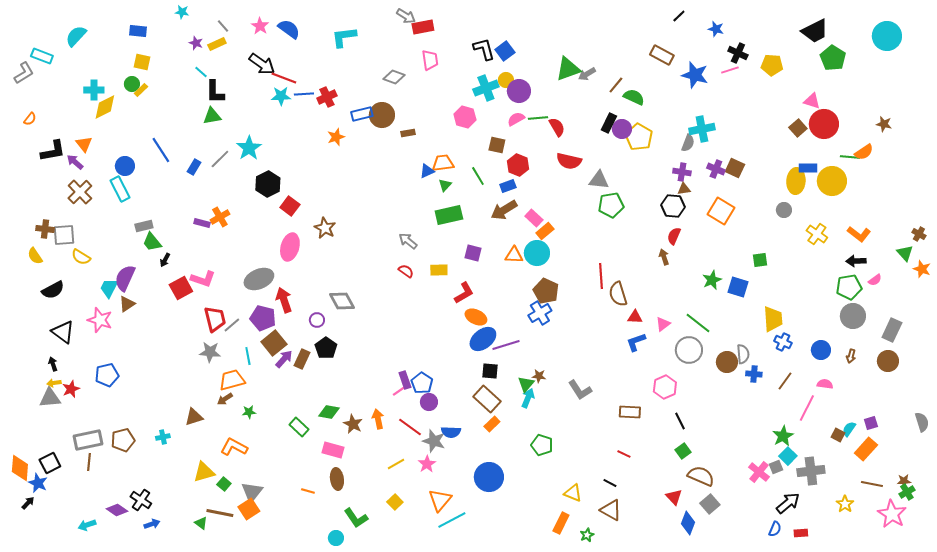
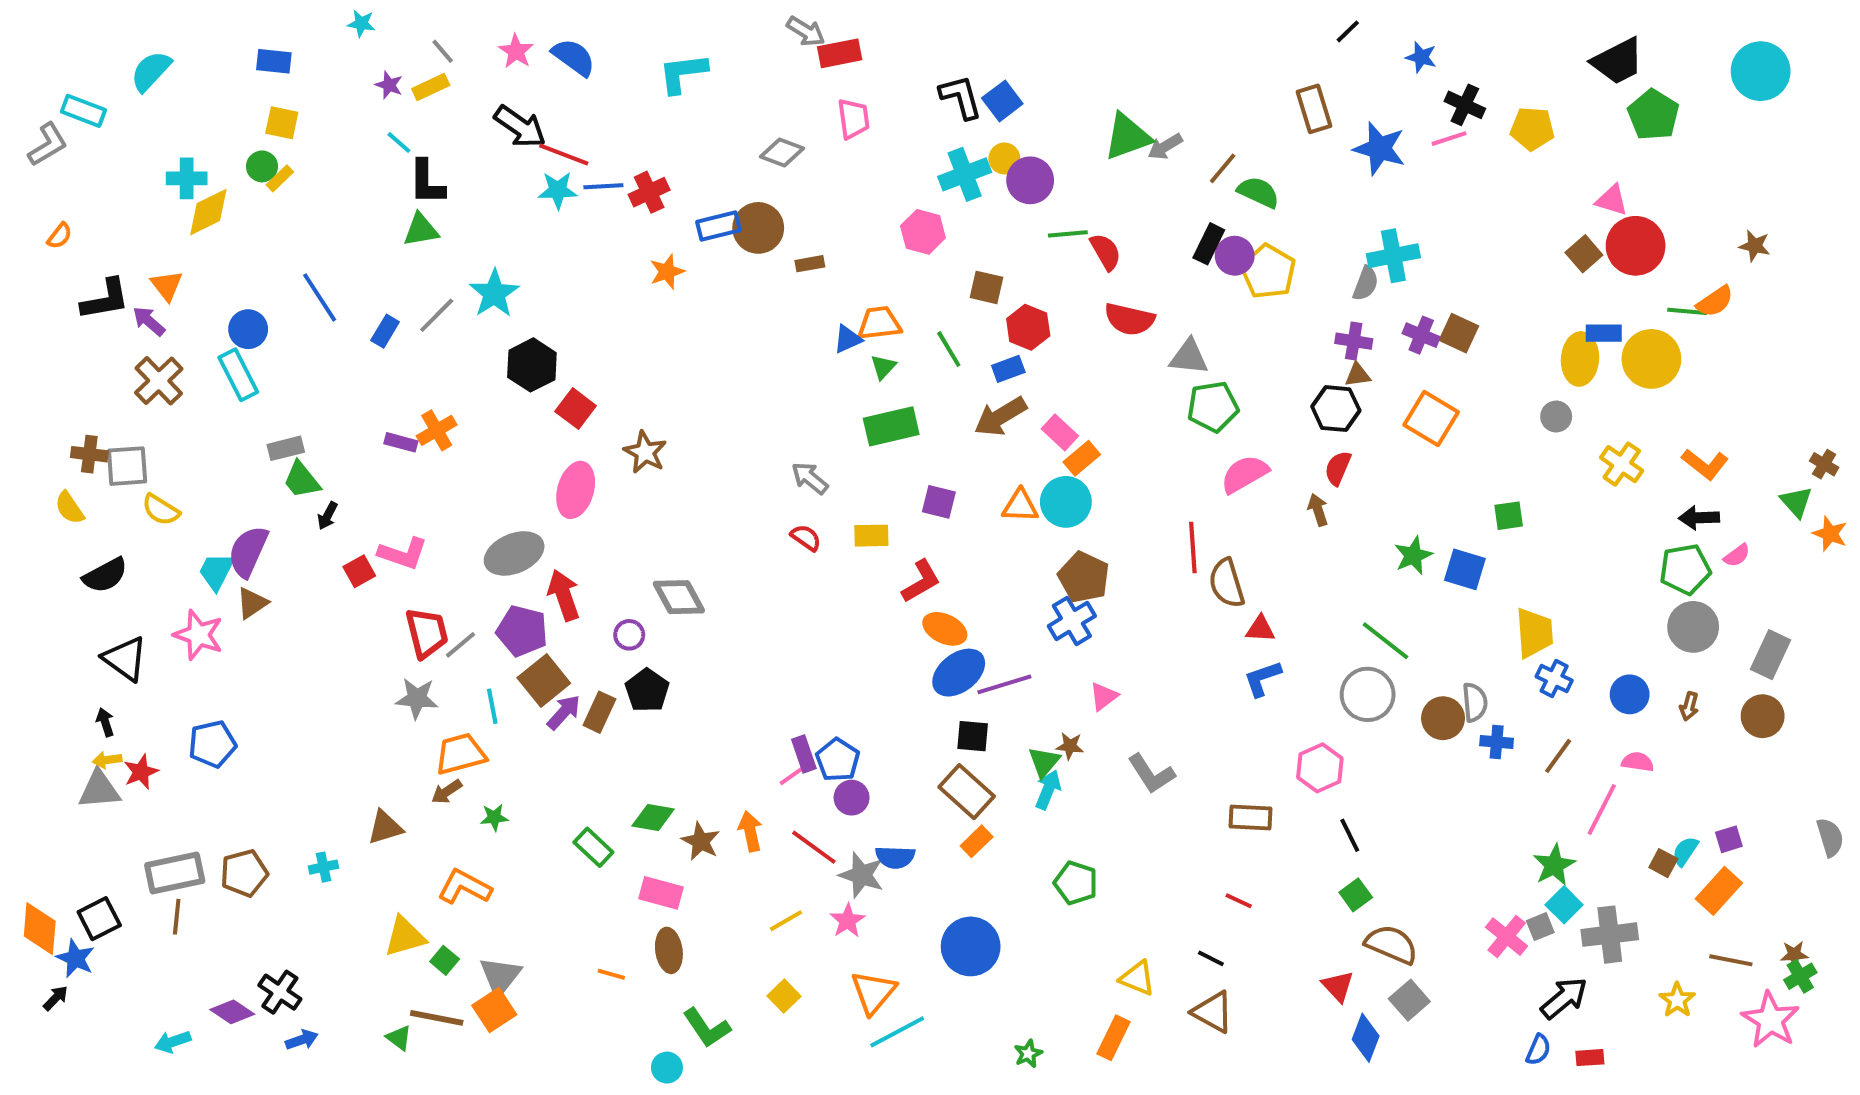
brown rectangle: (662, 55) -> (1314, 109), turned 45
pink semicircle: (516, 119) -> (1245, 474), moved, size x1.4
red square: (181, 288) -> (359, 571), size x0.7
pink triangle: (663, 324) -> (1104, 696), moved
green star: (587, 535) -> (1028, 1054), moved

